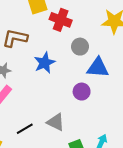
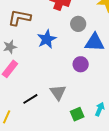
gray triangle: (56, 122) -> (58, 92), turned 30

